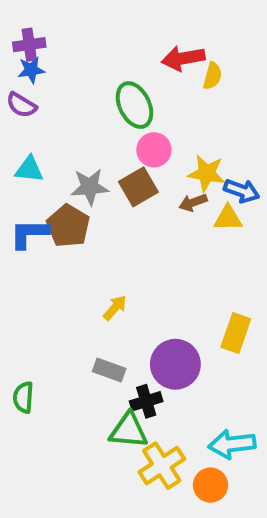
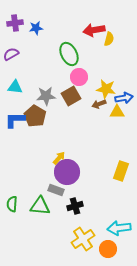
blue star: (31, 70) -> (36, 28), moved
purple semicircle: (21, 105) -> (11, 54), turned 119
blue arrow: (242, 191) -> (124, 98), turned -30
purple circle: (175, 364) -> (67, 172), moved
green triangle: (129, 430) -> (40, 206), moved

